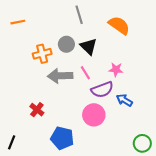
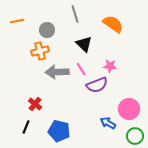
gray circle: (66, 44) -> (47, 30), moved
blue arrow: (124, 100) -> (108, 123), moved
pink circle: (94, 115) -> (129, 109), moved
black line: (12, 142) -> (26, 127), moved

